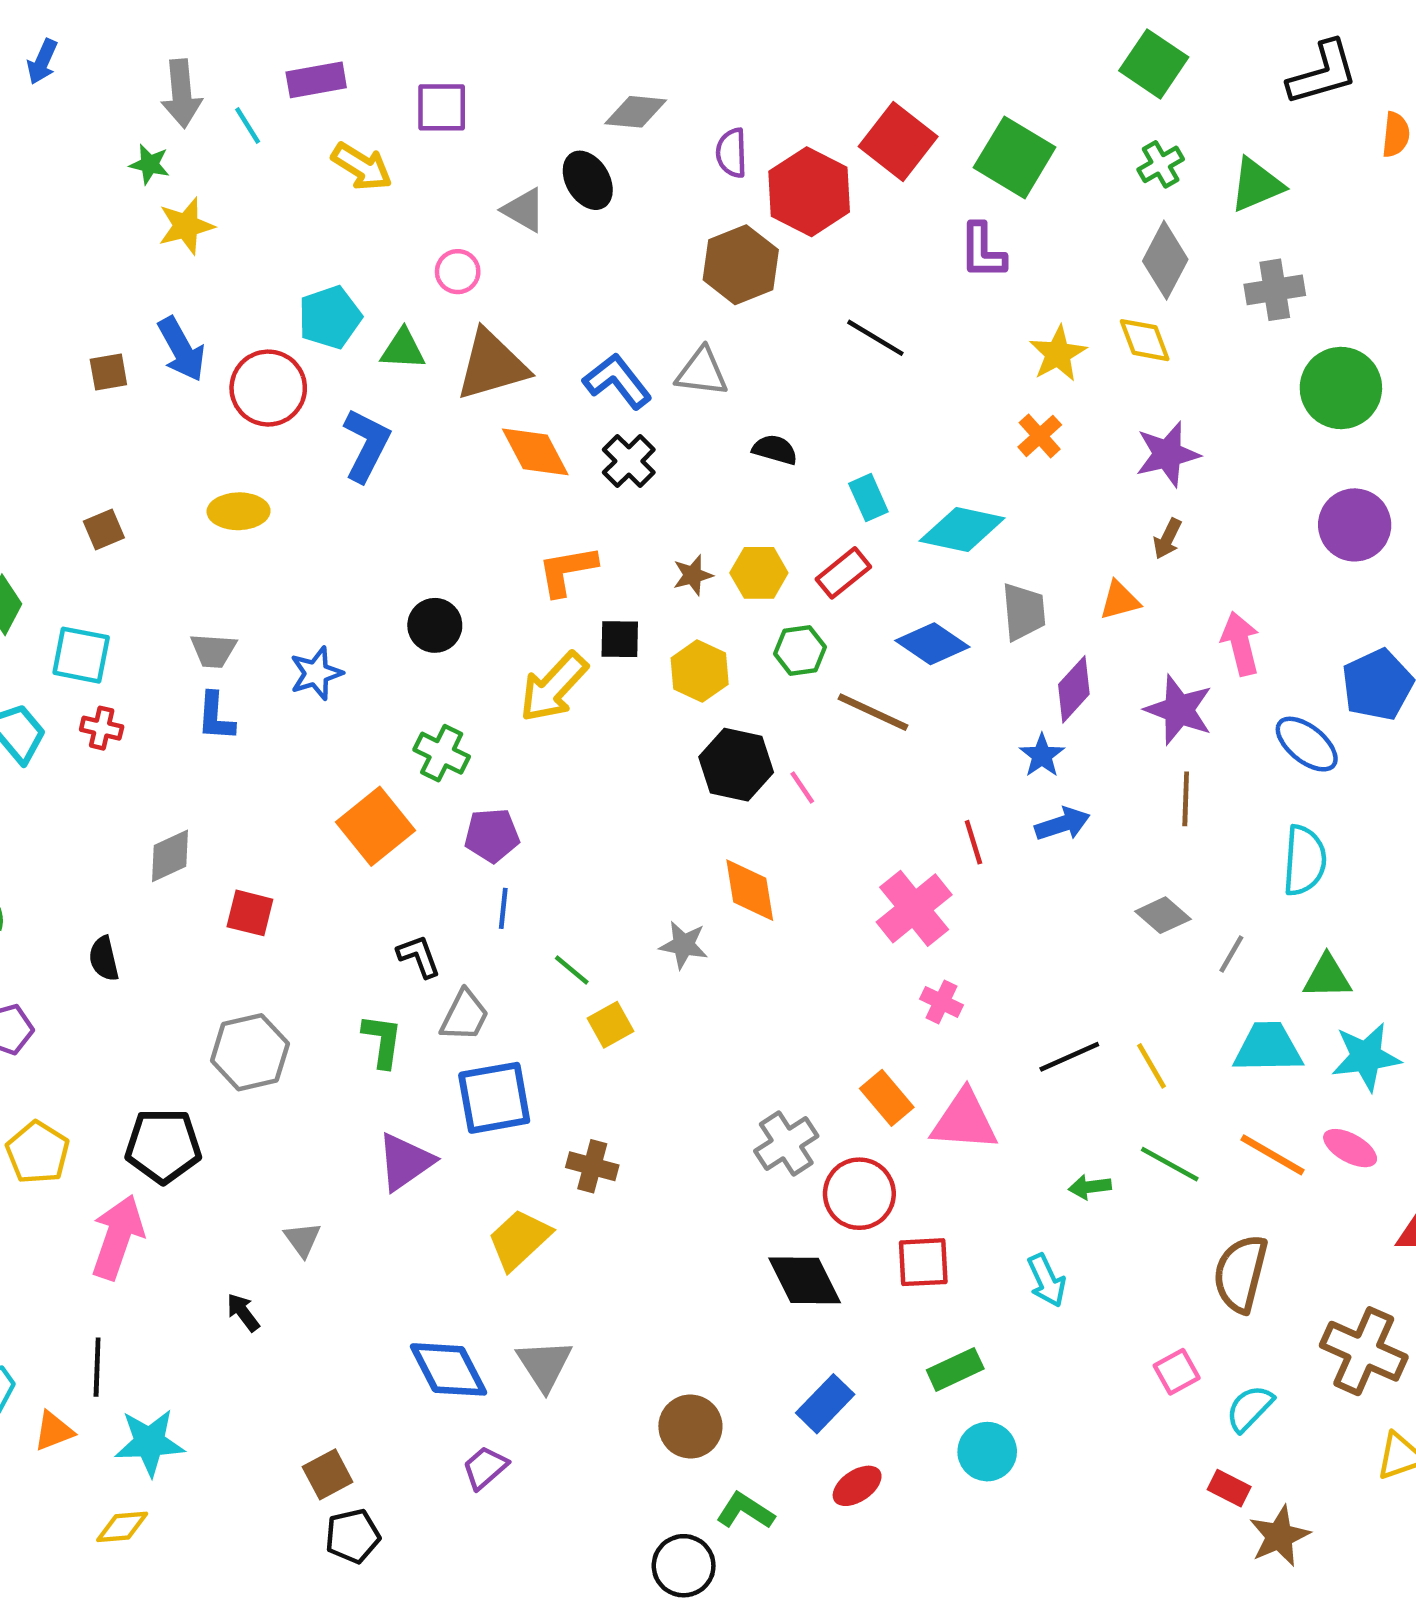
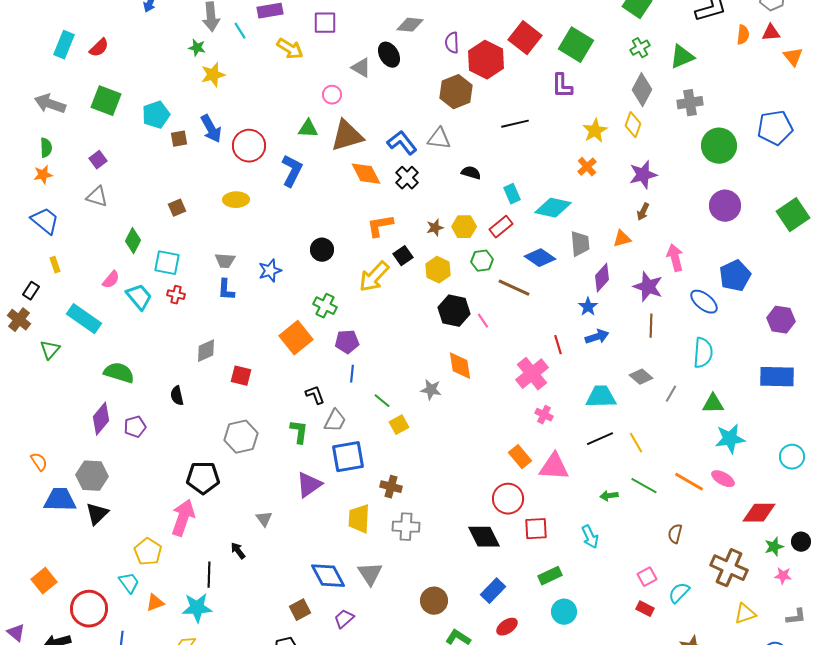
cyan pentagon: (330, 317) -> (156, 115), moved
black line: (875, 338) -> (515, 124), turned -44
yellow diamond: (1145, 340) -> (633, 125), turned 40
black square: (620, 639) -> (403, 256), turned -36
cyan trapezoid: (1268, 1048) -> (601, 397), moved
gray cross: (786, 1143) -> (406, 527), moved, turned 36
yellow pentagon: (38, 1153) -> (148, 552), moved
yellow trapezoid: (519, 1239) -> (359, 519), turned -44
brown semicircle: (1241, 1274) -> (675, 534), size x0.6
black line: (97, 1367) -> (209, 575), moved
brown square: (328, 1474) -> (300, 610), moved
red rectangle: (1229, 1488) -> (645, 609), moved

